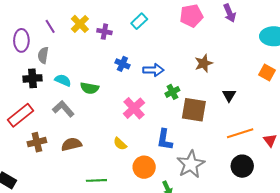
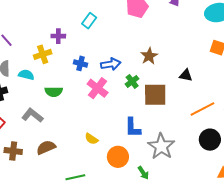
yellow cross: (80, 24) -> (43, 54), moved, turned 36
brown star: (204, 63) -> (149, 56), moved
cyan semicircle: (63, 80) -> (26, 75), moved
black triangle: (229, 95) -> (186, 75), turned -40
pink cross: (134, 108) -> (98, 88), moved
brown cross: (37, 142) -> (13, 151), turned 30

